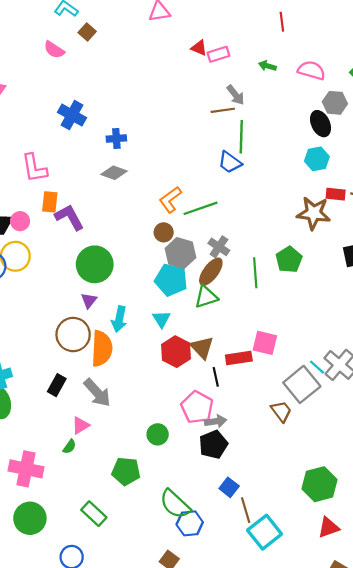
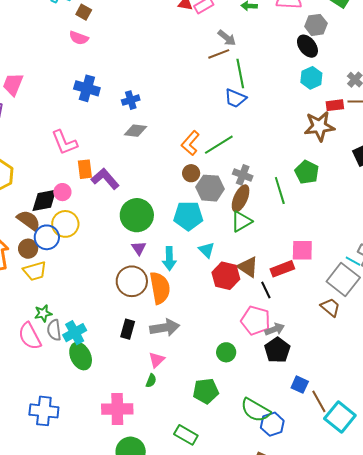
pink semicircle: (54, 50) -> (79, 38), moved
cyan pentagon: (171, 280) -> (188, 216), moved
gray arrow: (97, 393) -> (165, 328), turned -44

